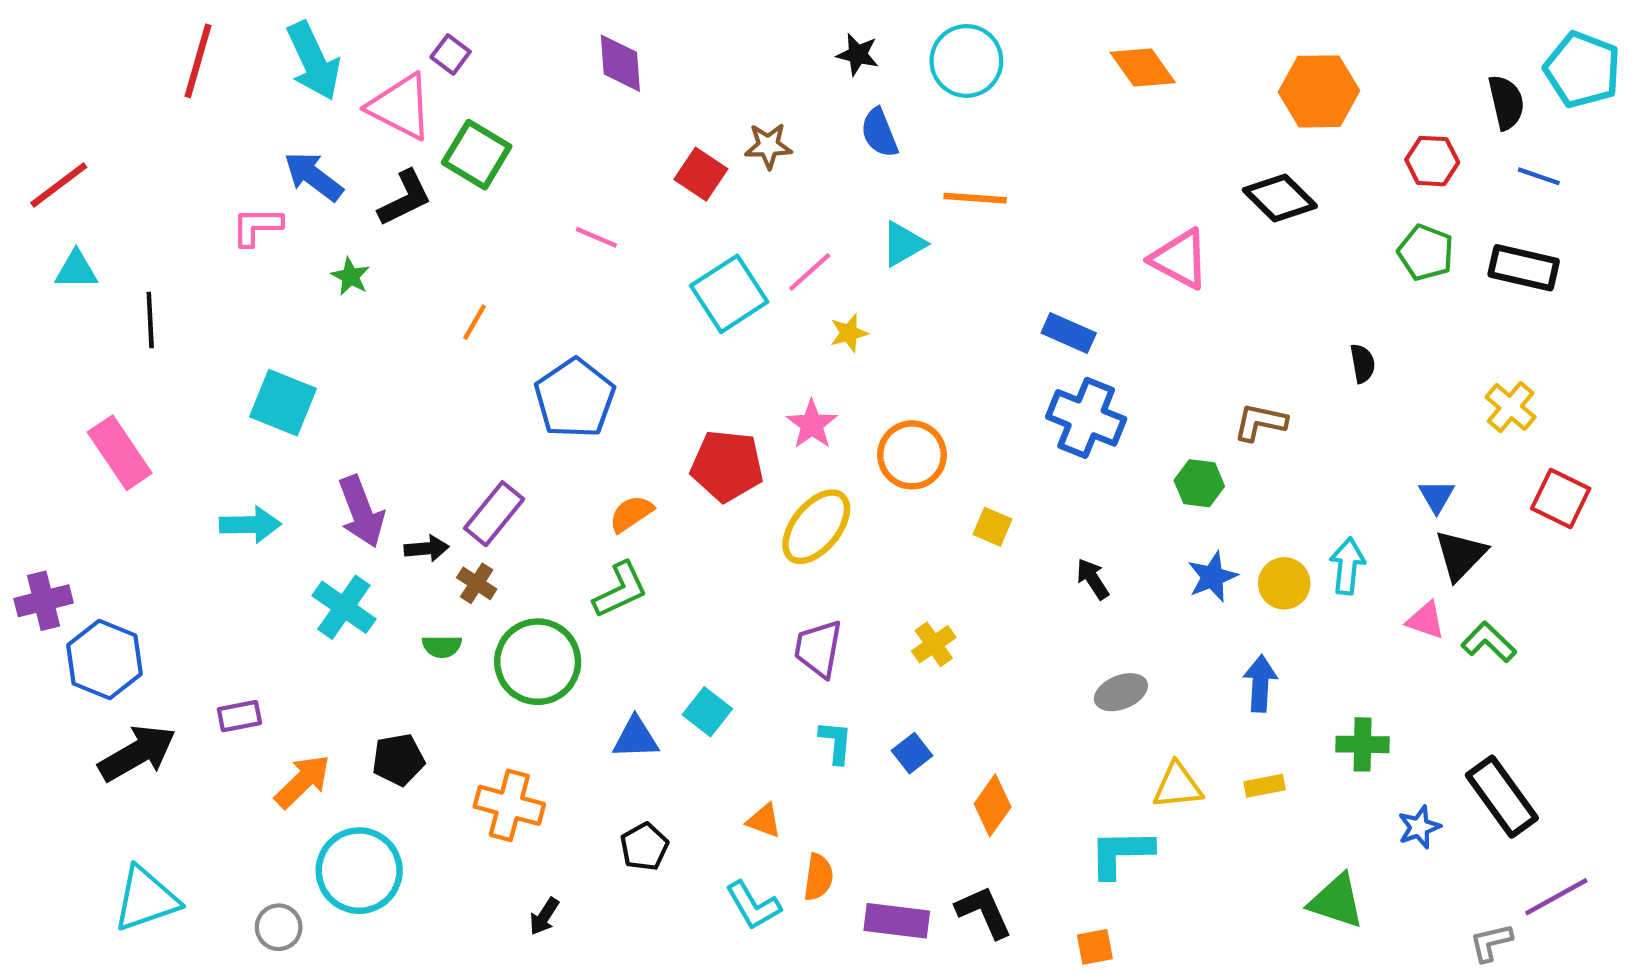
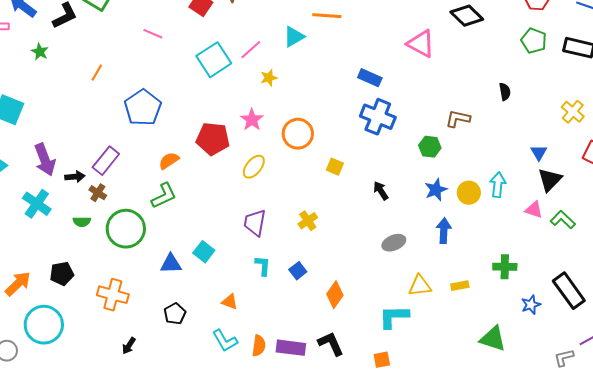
yellow ellipse: (816, 527) -> (254, 167), size x0.7
blue arrow: (1260, 683) -> (444, 231), moved
orange semicircle: (818, 877) -> (259, 346), moved

